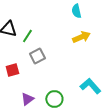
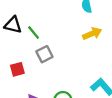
green line: (27, 36) -> (34, 32), turned -72

